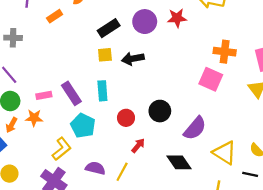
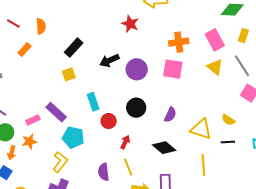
red star: (177, 18) -> (130, 24), turned -30
purple circle: (145, 22) -> (137, 69), moved
yellow square: (105, 55) -> (69, 74), moved
black arrow: (133, 59) -> (109, 60), moved
cyan rectangle: (102, 91) -> (93, 102), moved
purple semicircle: (195, 128) -> (170, 115), size x0.7
purple semicircle: (95, 168) -> (104, 172), moved, turned -96
yellow line: (122, 172) -> (128, 167), moved, turned -36

